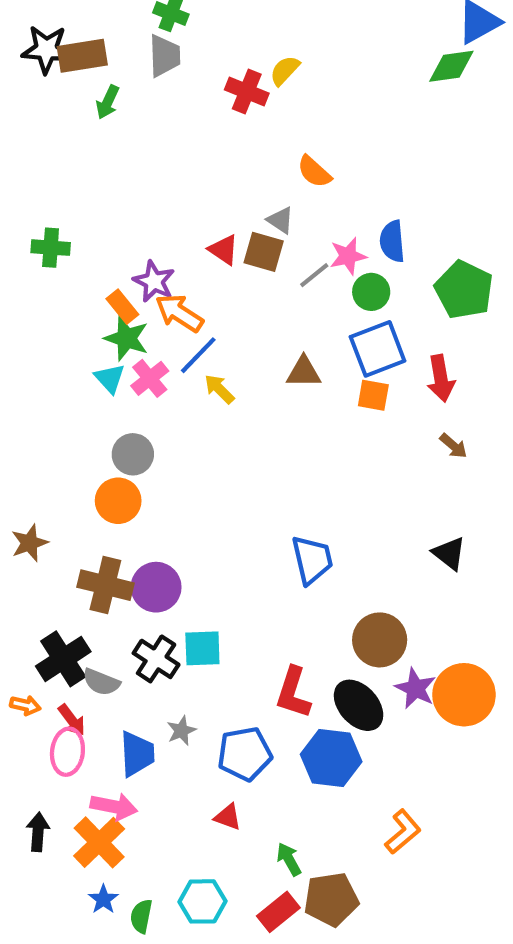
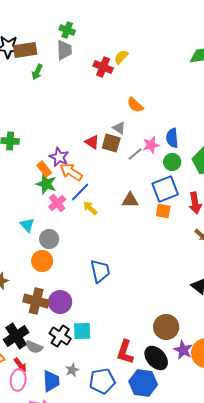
green circle: (371, 292) -> (172, 162), moved
cyan triangle: (110, 378) -> (27, 225), moved
blue trapezoid: (312, 560) -> (100, 271), moved

